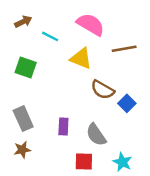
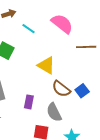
yellow triangle: (81, 58) -> (46, 65), moved
brown semicircle: (103, 90) -> (61, 89), moved

